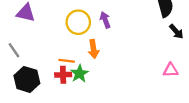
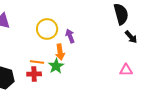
purple arrow: (105, 20) -> (70, 36), moved
green star: (79, 74) -> (56, 66), moved

